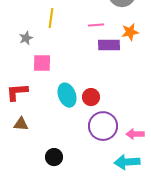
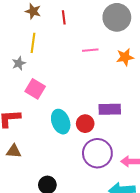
yellow line: (51, 18) -> (33, 43), moved
purple rectangle: (109, 45) -> (110, 109), moved
pink square: (42, 63) -> (35, 89), turned 30

